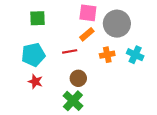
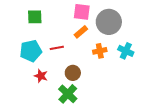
red line: (70, 51) -> (57, 48), moved
red star: (35, 82) -> (41, 76), moved

